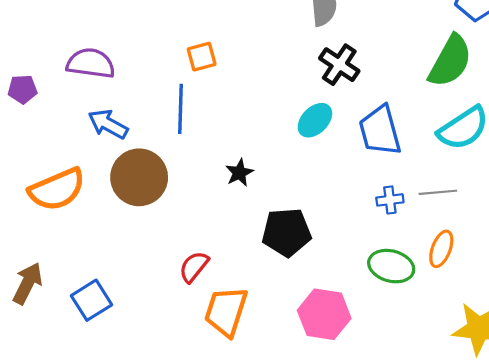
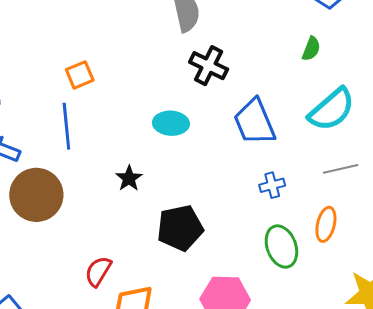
green semicircle: (450, 61) -> (311, 49), size x0.5
cyan ellipse: (315, 120) -> (171, 123), moved, turned 56
gray line: (438, 192) -> (341, 169), moved
green ellipse: (391, 266) -> (281, 247), turned 63

